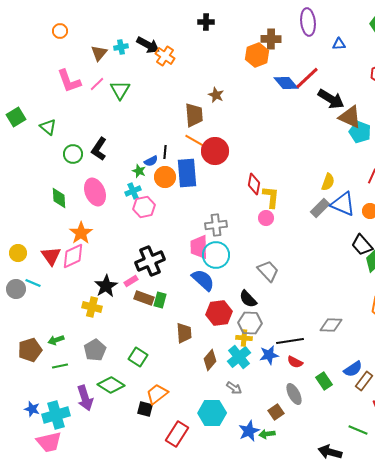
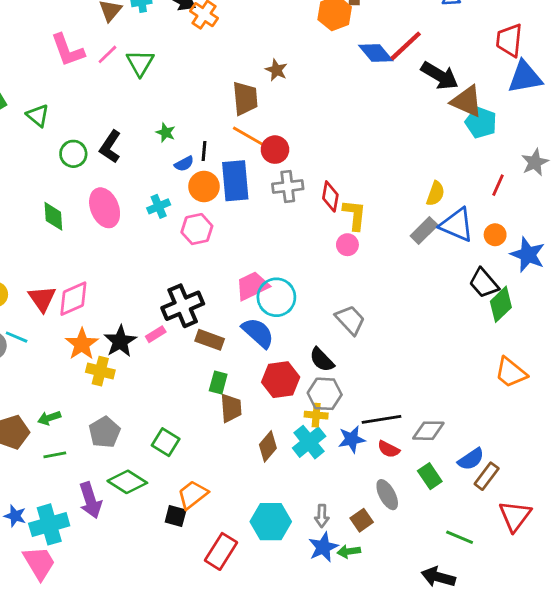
red circle: (215, 151) -> (275, 150), size x0.7
green star: (139, 171) -> (166, 133), moved
pink hexagon: (144, 207) -> (197, 229), moved
gray cross: (216, 225) -> (288, 186), moved
orange star: (81, 233) -> (82, 344), moved
pink trapezoid: (199, 247) -> (252, 286), turned 65
brown rectangle: (144, 298) -> (210, 340), moved
green rectangle: (160, 300) -> (218, 382), moved
gray diamond: (331, 325) -> (428, 431), moved
gray arrow: (234, 388) -> (322, 516), moved, turned 56
green line: (358, 430) -> (460, 537), moved
pink trapezoid: (49, 442) -> (39, 563), turned -108

